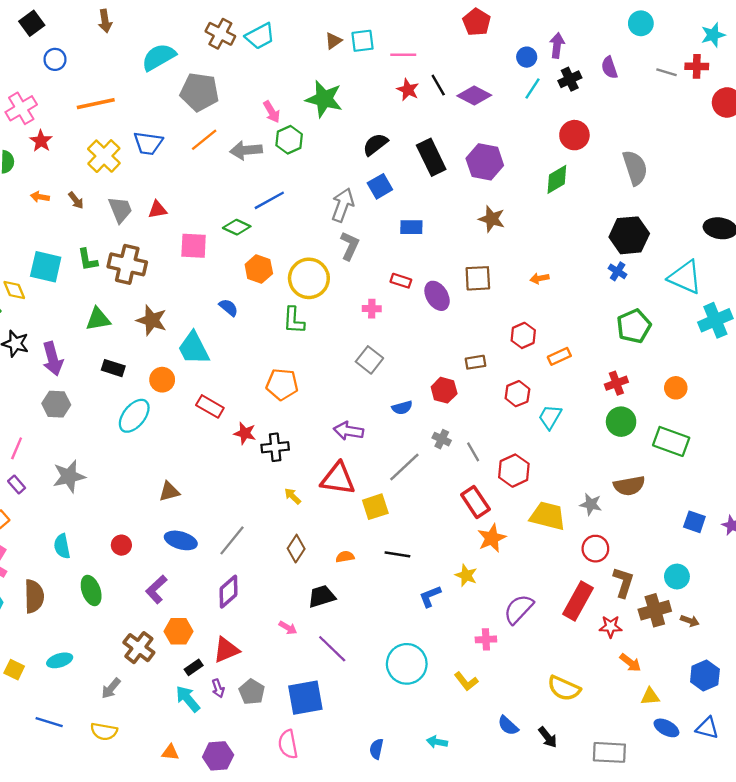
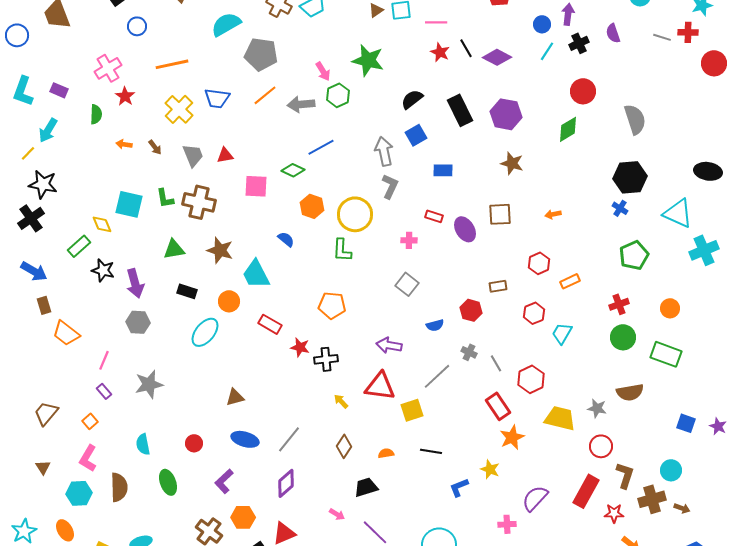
gray arrow: (343, 205) -> (384, 151), turned -32

